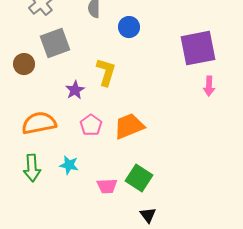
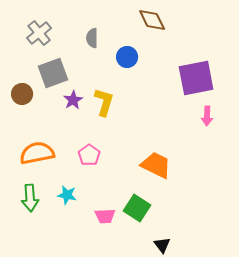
purple star: (75, 90) -> (73, 100), moved
orange trapezoid: (129, 126) -> (156, 165), moved, turned 48
black triangle: (148, 215) -> (162, 245), moved

